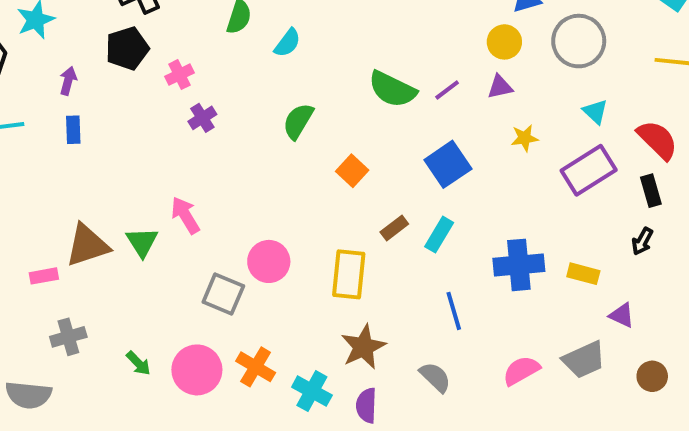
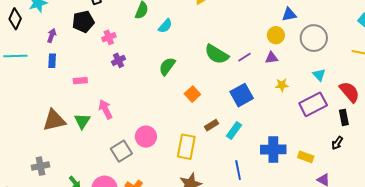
pink rectangle: (44, 276) -> (80, 81), moved
gray square: (223, 294) -> (121, 151), turned 30

